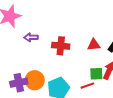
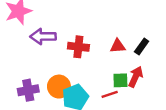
purple arrow: (31, 37) -> (43, 37), size x1.5
orange circle: (35, 80) -> (59, 87), moved

